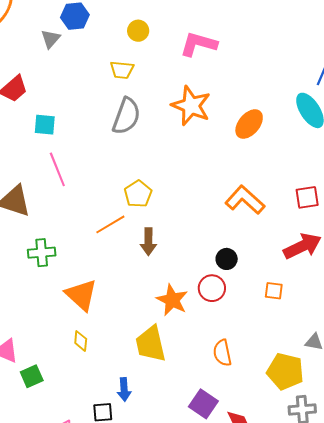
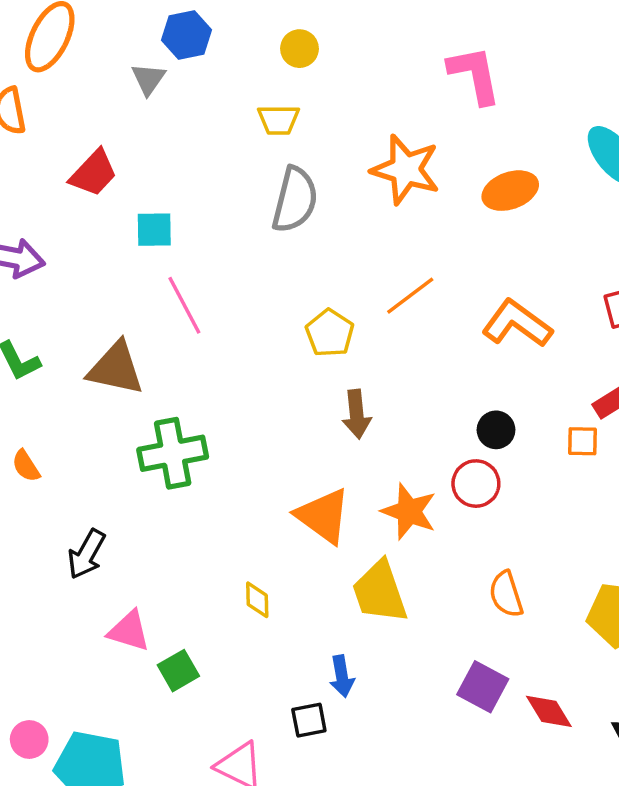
pink L-shape: (198, 44) -> (475, 75), moved, turned 69
orange ellipse: (249, 124) -> (510, 191), turned 36
orange line: (110, 224) -> (410, 296), moved
green cross: (42, 253) -> (173, 453), size x1.4
orange square: (274, 291) -> (583, 441), moved
orange triangle: (81, 295) -> (323, 516), moved

